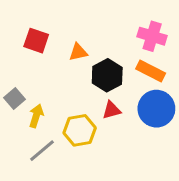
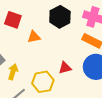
orange triangle: (78, 52) -> (34, 37), moved
black hexagon: (107, 75) -> (60, 17), moved

